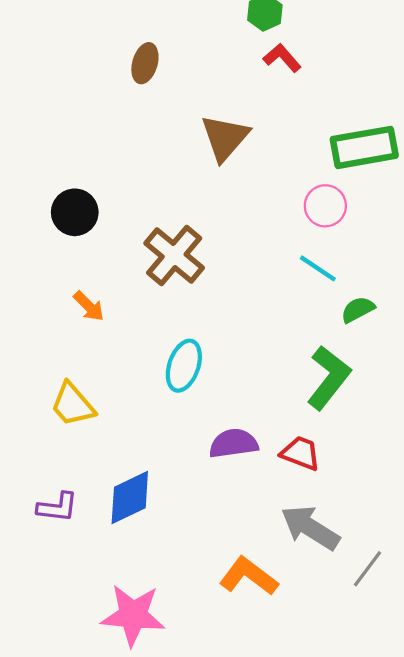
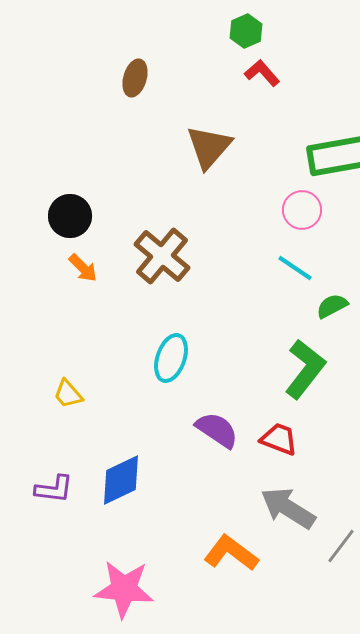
orange arrow: (89, 306) -> (83, 268), moved
yellow trapezoid: (73, 405) -> (68, 394), size x0.7
purple semicircle: (234, 443) -> (217, 430), turned 42

